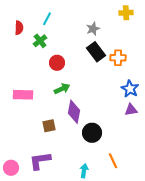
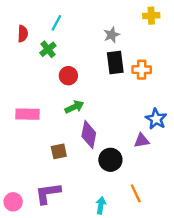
black rectangle: (96, 52) -> (115, 62), turned 30
blue star: (130, 89) -> (156, 119), moved
purple triangle: (131, 110) -> (142, 141), moved

